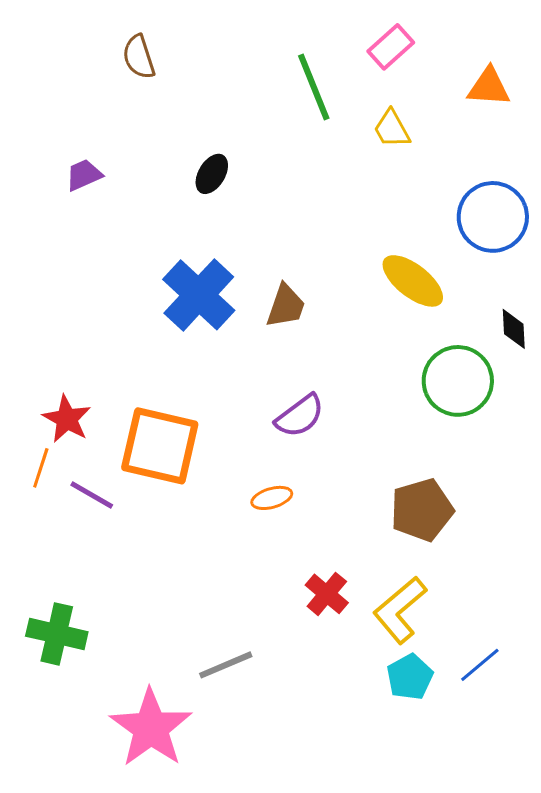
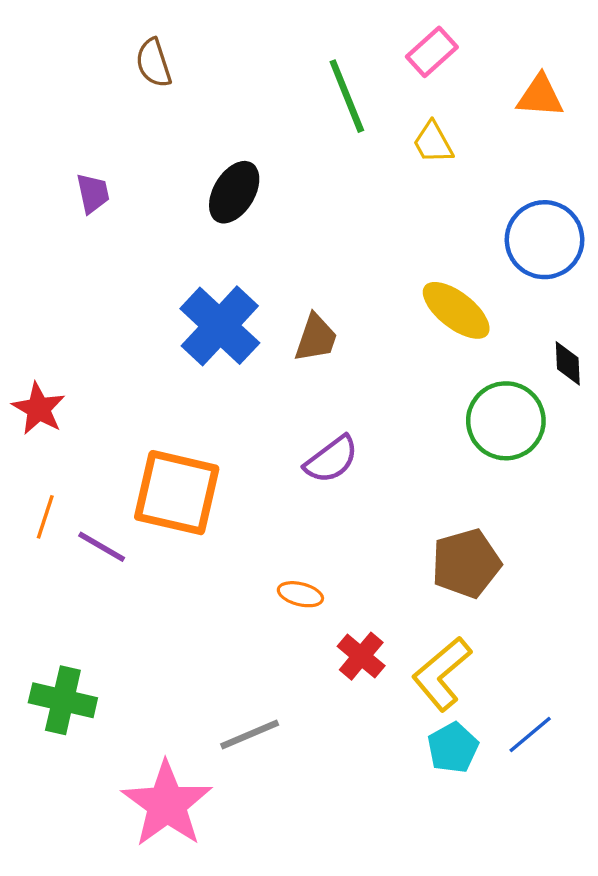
black ellipse: (212, 174) -> (234, 192), size x1.4
purple trapezoid: (84, 175) -> (93, 193), turned 102
red star: (67, 419) -> (39, 409), moved
orange ellipse: (272, 498) -> (300, 594), moved, turned 30

